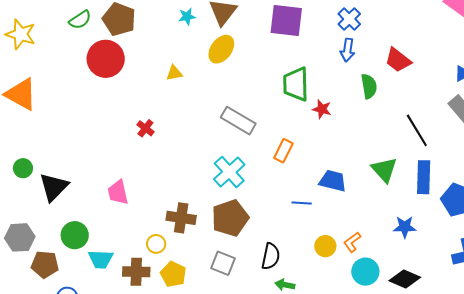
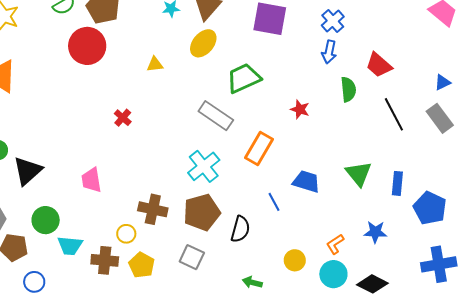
green trapezoid: (296, 84) -> (244, 78), moved, turned 63
black line: (417, 130) -> (394, 114), moved
orange rectangle: (283, 151) -> (259, 149), size x1.4
blue rectangle: (424, 177) -> (397, 183), size x0.7
blue line: (302, 203) -> (274, 202), turned 54
orange L-shape: (352, 242) -> (335, 244), moved
yellow circle: (325, 246) -> (295, 260), moved
black semicircle: (271, 256) -> (240, 229), moved

